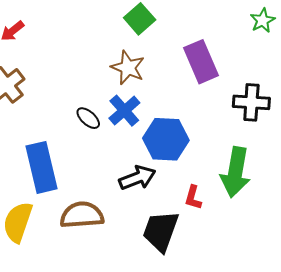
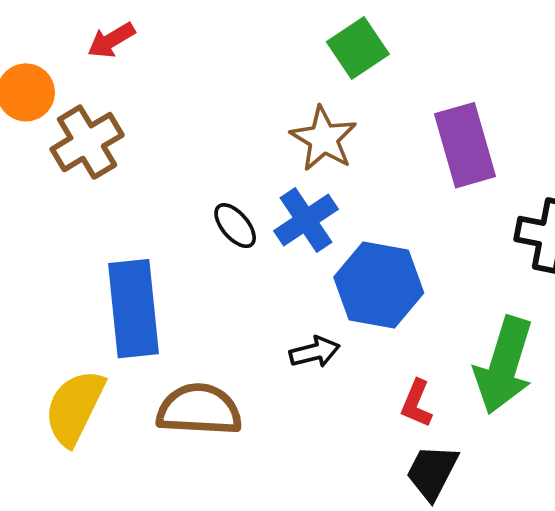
black arrow: (137, 178) -> (315, 352), size x0.7
black trapezoid: (161, 231) -> (432, 472), moved, size x0.7

